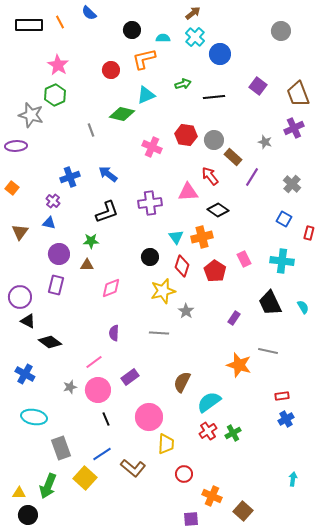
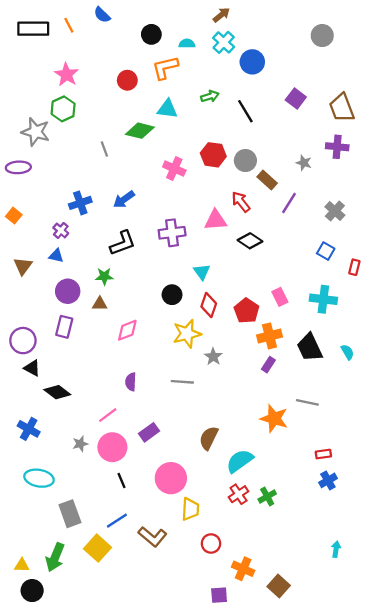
cyan triangle: (146, 95) -> (167, 109), turned 30
black line: (214, 97) -> (245, 111), turned 65
purple cross: (294, 128) -> (337, 147), turned 30
blue arrow: (108, 174) -> (124, 200), turned -72
orange cross: (202, 237) -> (269, 336), moved

